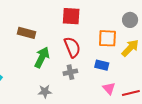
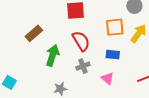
brown rectangle: (27, 33) -> (34, 33), turned -48
pink triangle: (109, 88) -> (107, 78), moved

